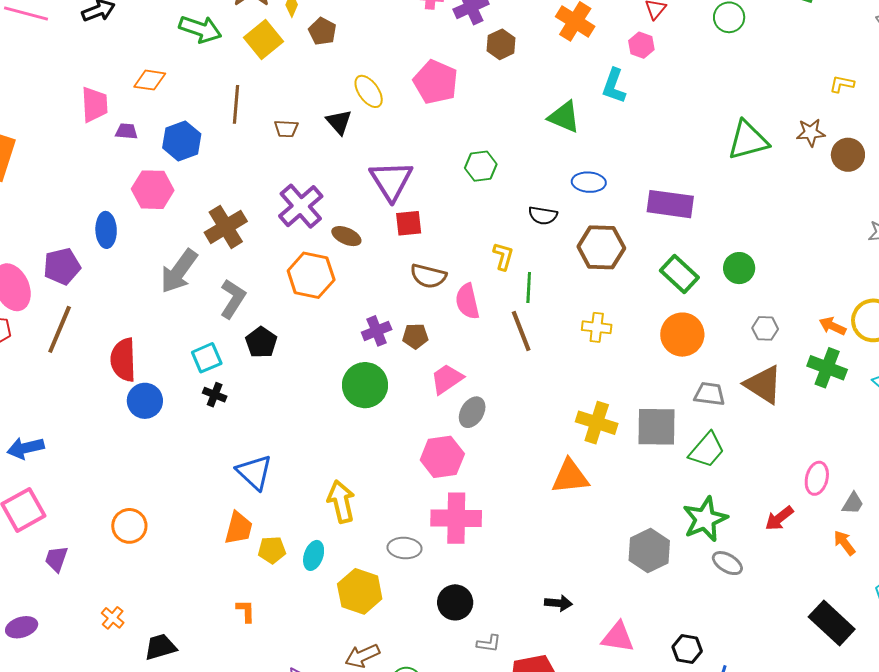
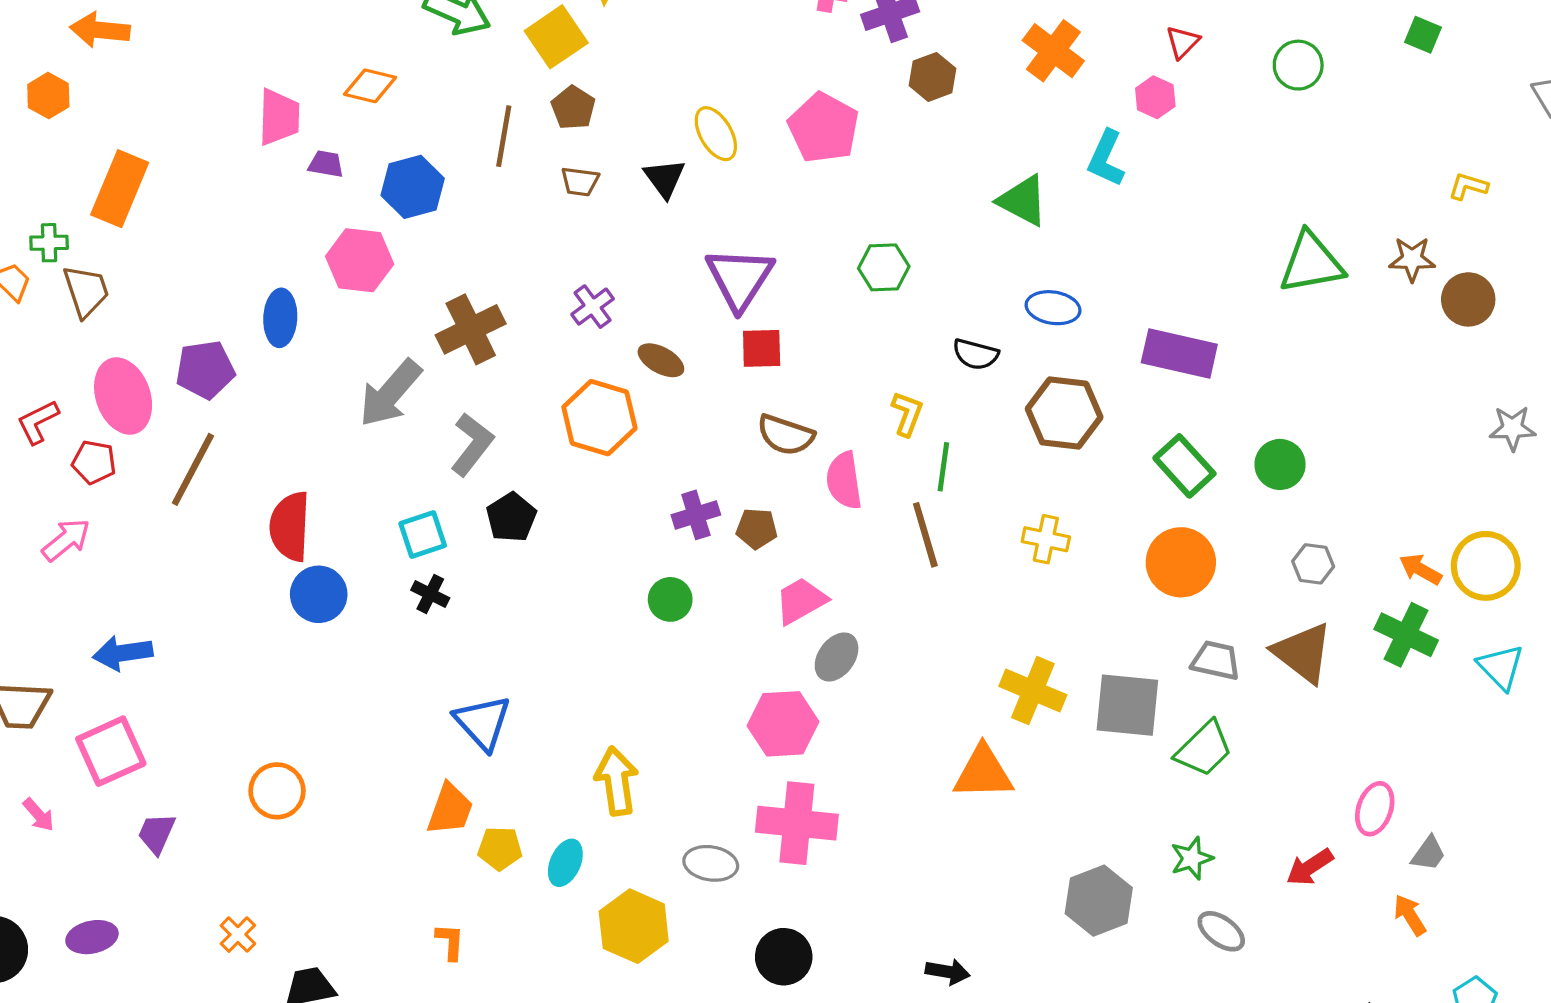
brown pentagon: (322, 31) -> (573, 108), moved
purple cross: (301, 206) -> (593, 307), size x0.6
green circle: (365, 385) -> (670, 599), size x0.6
green star: (705, 519) -> (1192, 858), size x0.6

